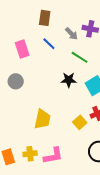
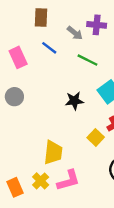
black star: (69, 80) -> (74, 101), moved
yellow trapezoid: (42, 119) -> (53, 152), moved
yellow cross: (30, 154) -> (41, 181), turned -32

